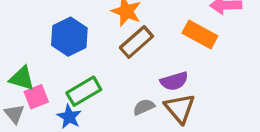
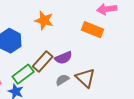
brown rectangle: (136, 42) -> (43, 61), moved
purple semicircle: (174, 81) -> (64, 58), moved

